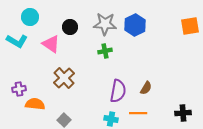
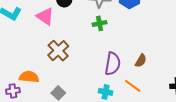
purple cross: (19, 89) -> (13, 91), moved
orange line: (138, 113) -> (133, 86), turned 36

